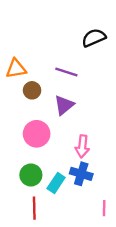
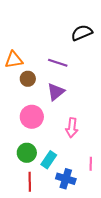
blue cross: (81, 174) -> (66, 179), moved
pink line: (104, 208) -> (91, 164), moved

